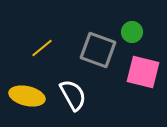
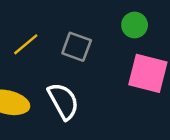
gray square: (98, 50) -> (77, 47), moved, size x0.7

